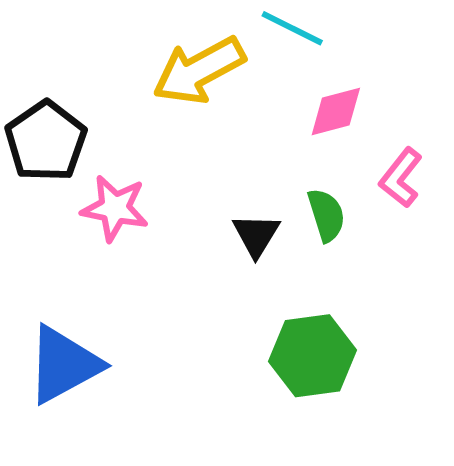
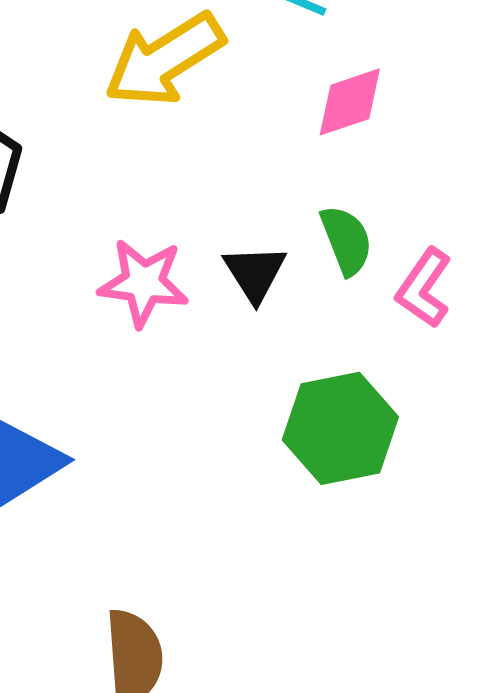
pink L-shape: (401, 178) -> (424, 288), moved
pink star: (115, 208) -> (143, 283), moved

